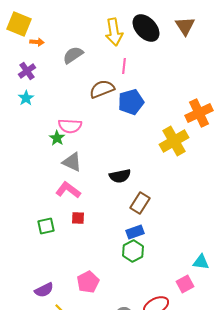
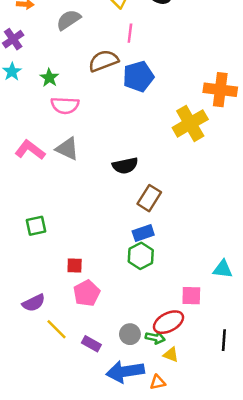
orange cross: (199, 113) -> (220, 90), turned 32
green star: (57, 138) -> (49, 78), moved
pink L-shape: (68, 190) -> (30, 150), moved
red square: (78, 218) -> (75, 266), moved
pink square: (185, 284) -> (191, 296), moved, turned 30

